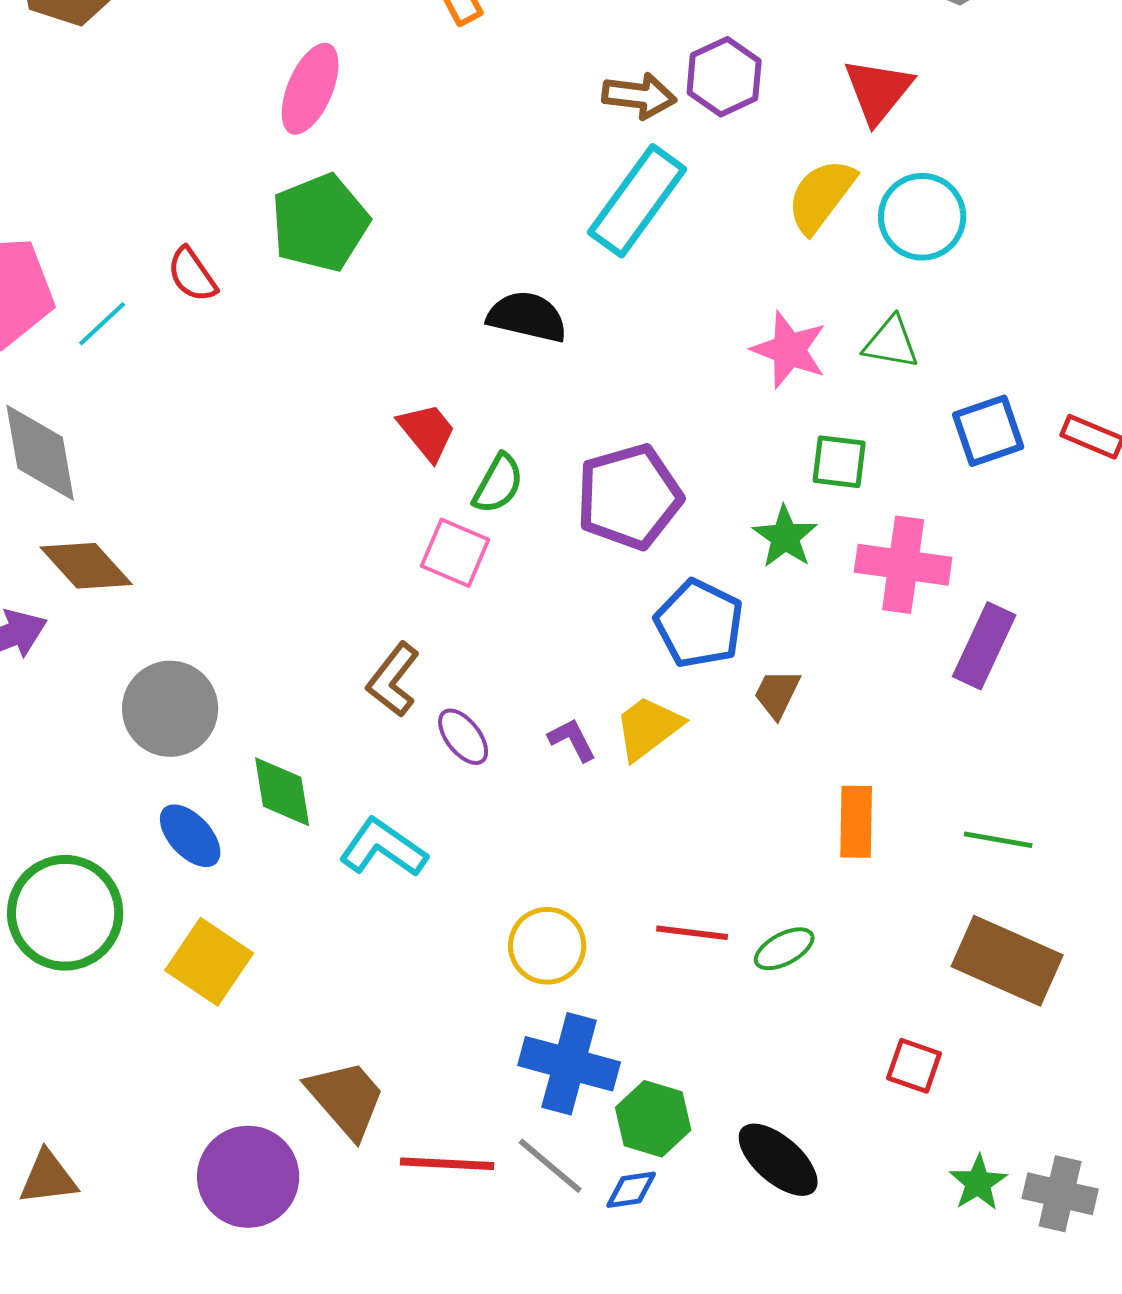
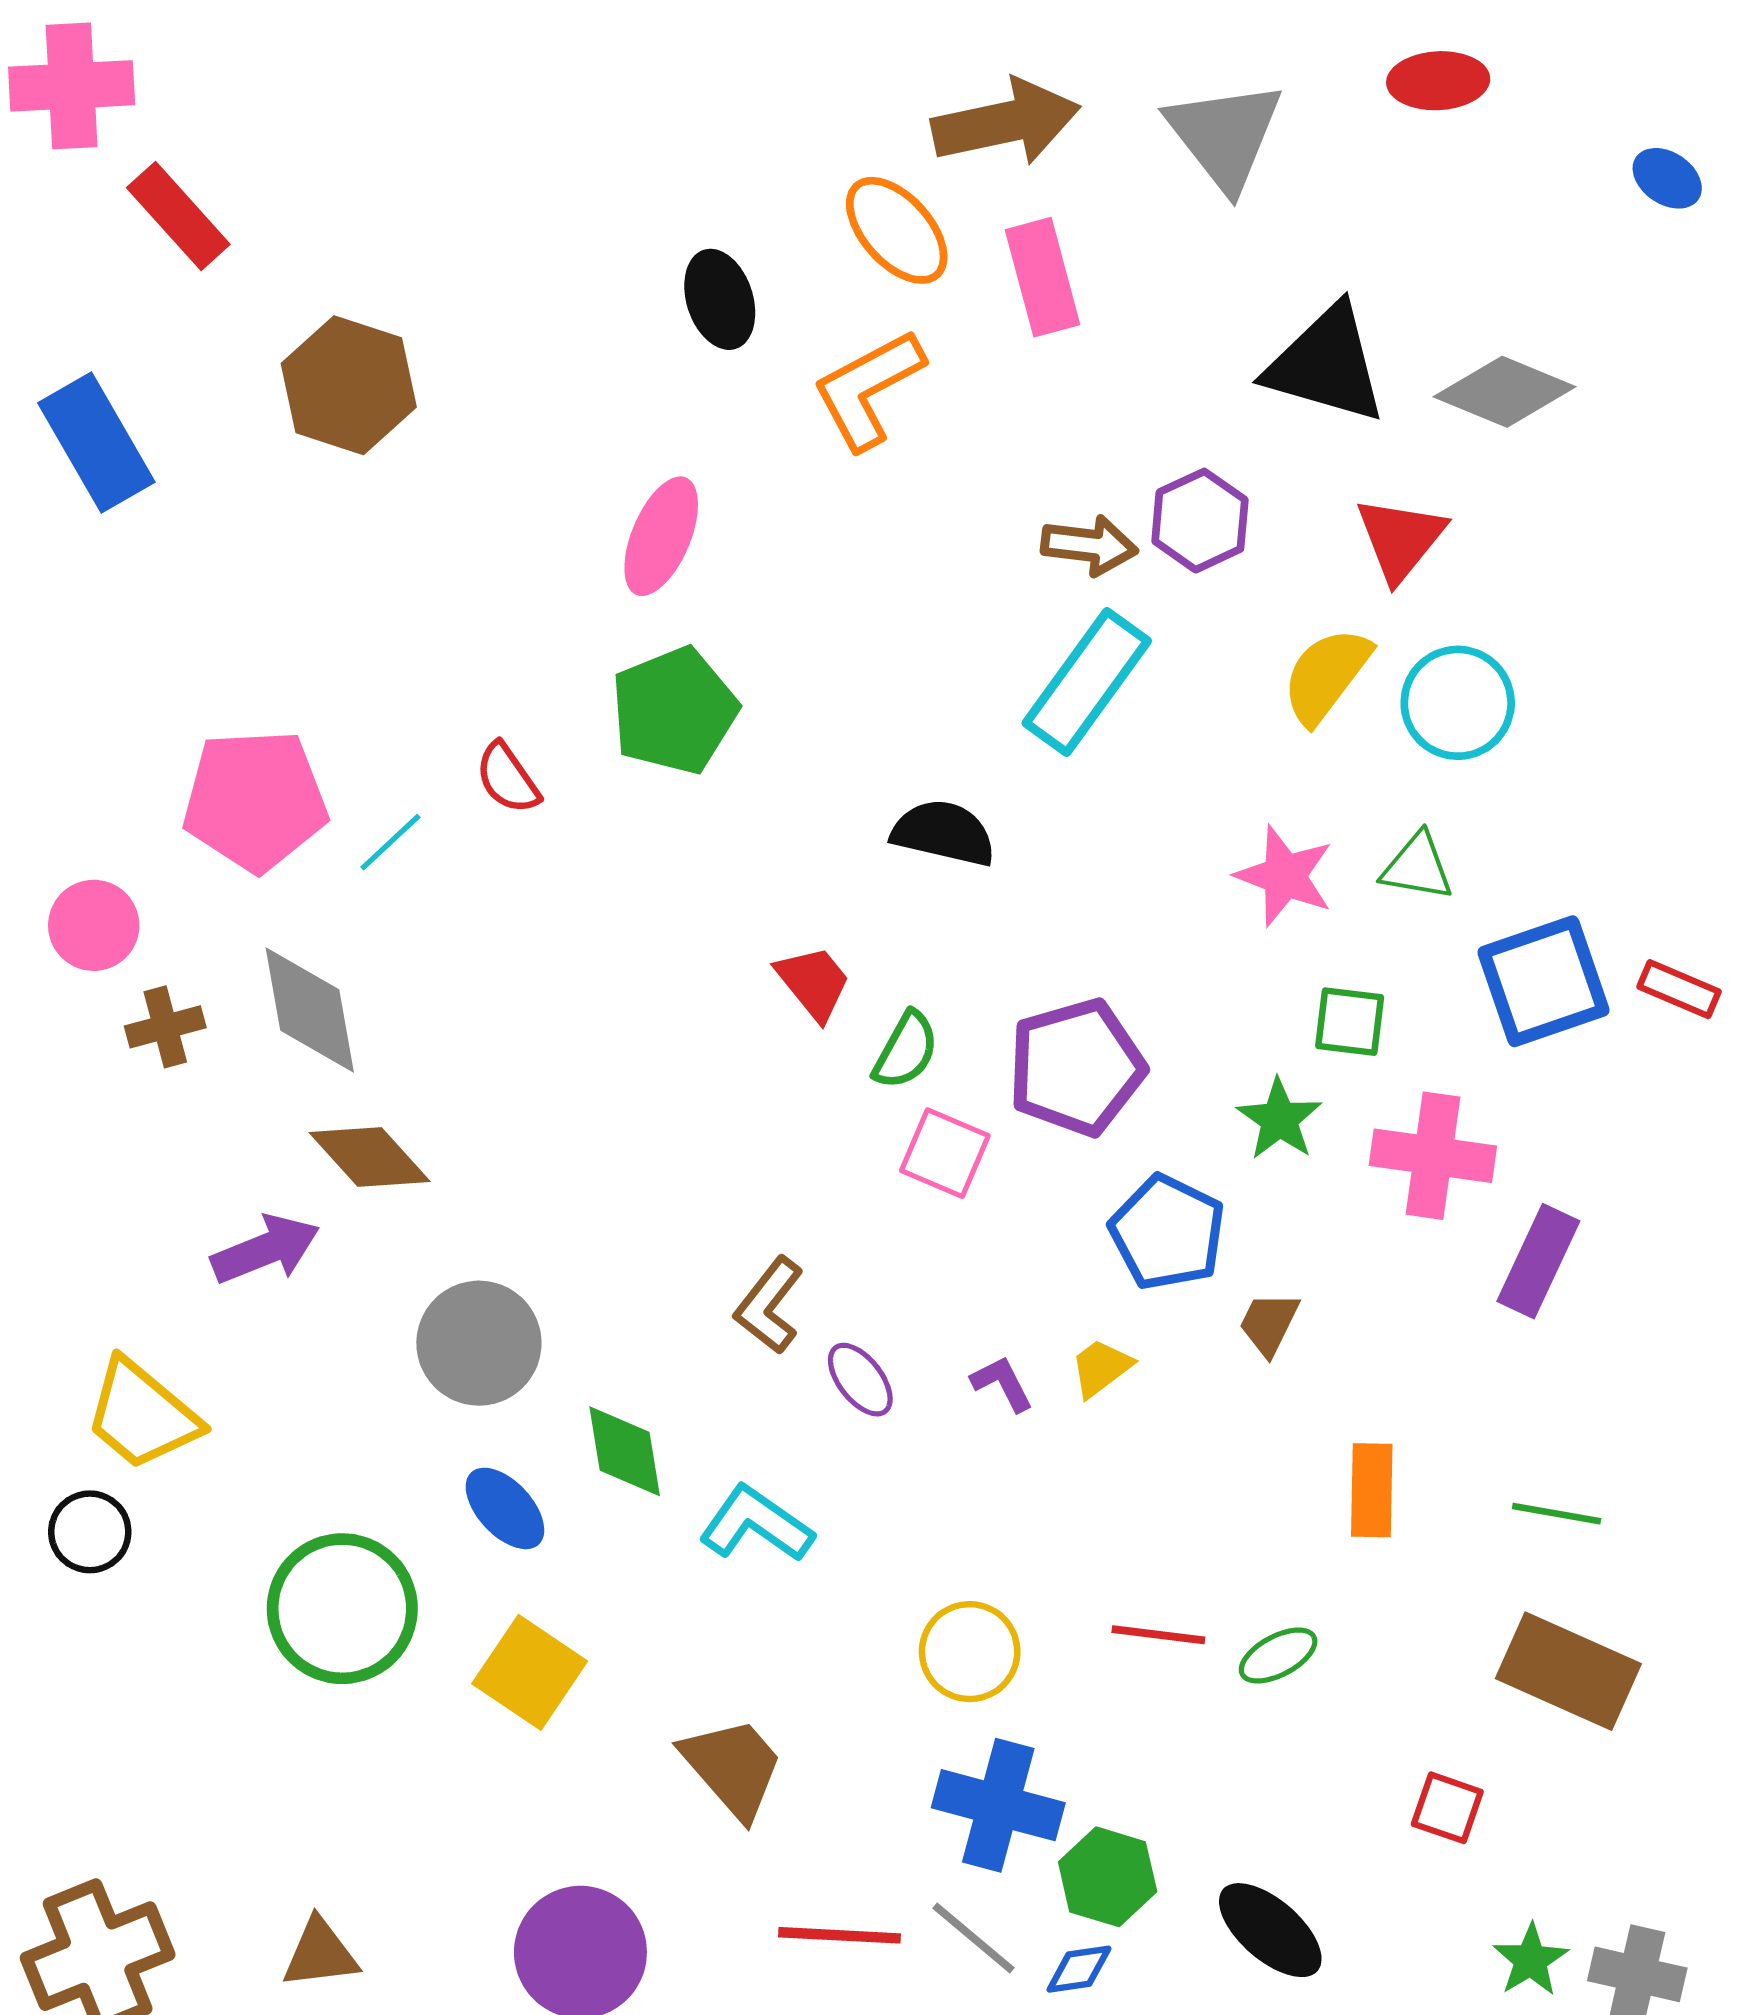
blue square: (988, 431) -> (1544, 981), size x1.4
pink square: (455, 553) -> (945, 1153), moved
yellow trapezoid: (648, 728) -> (1101, 1368), size x0.7
brown trapezoid: (346, 1099) -> (733, 1767), moved

